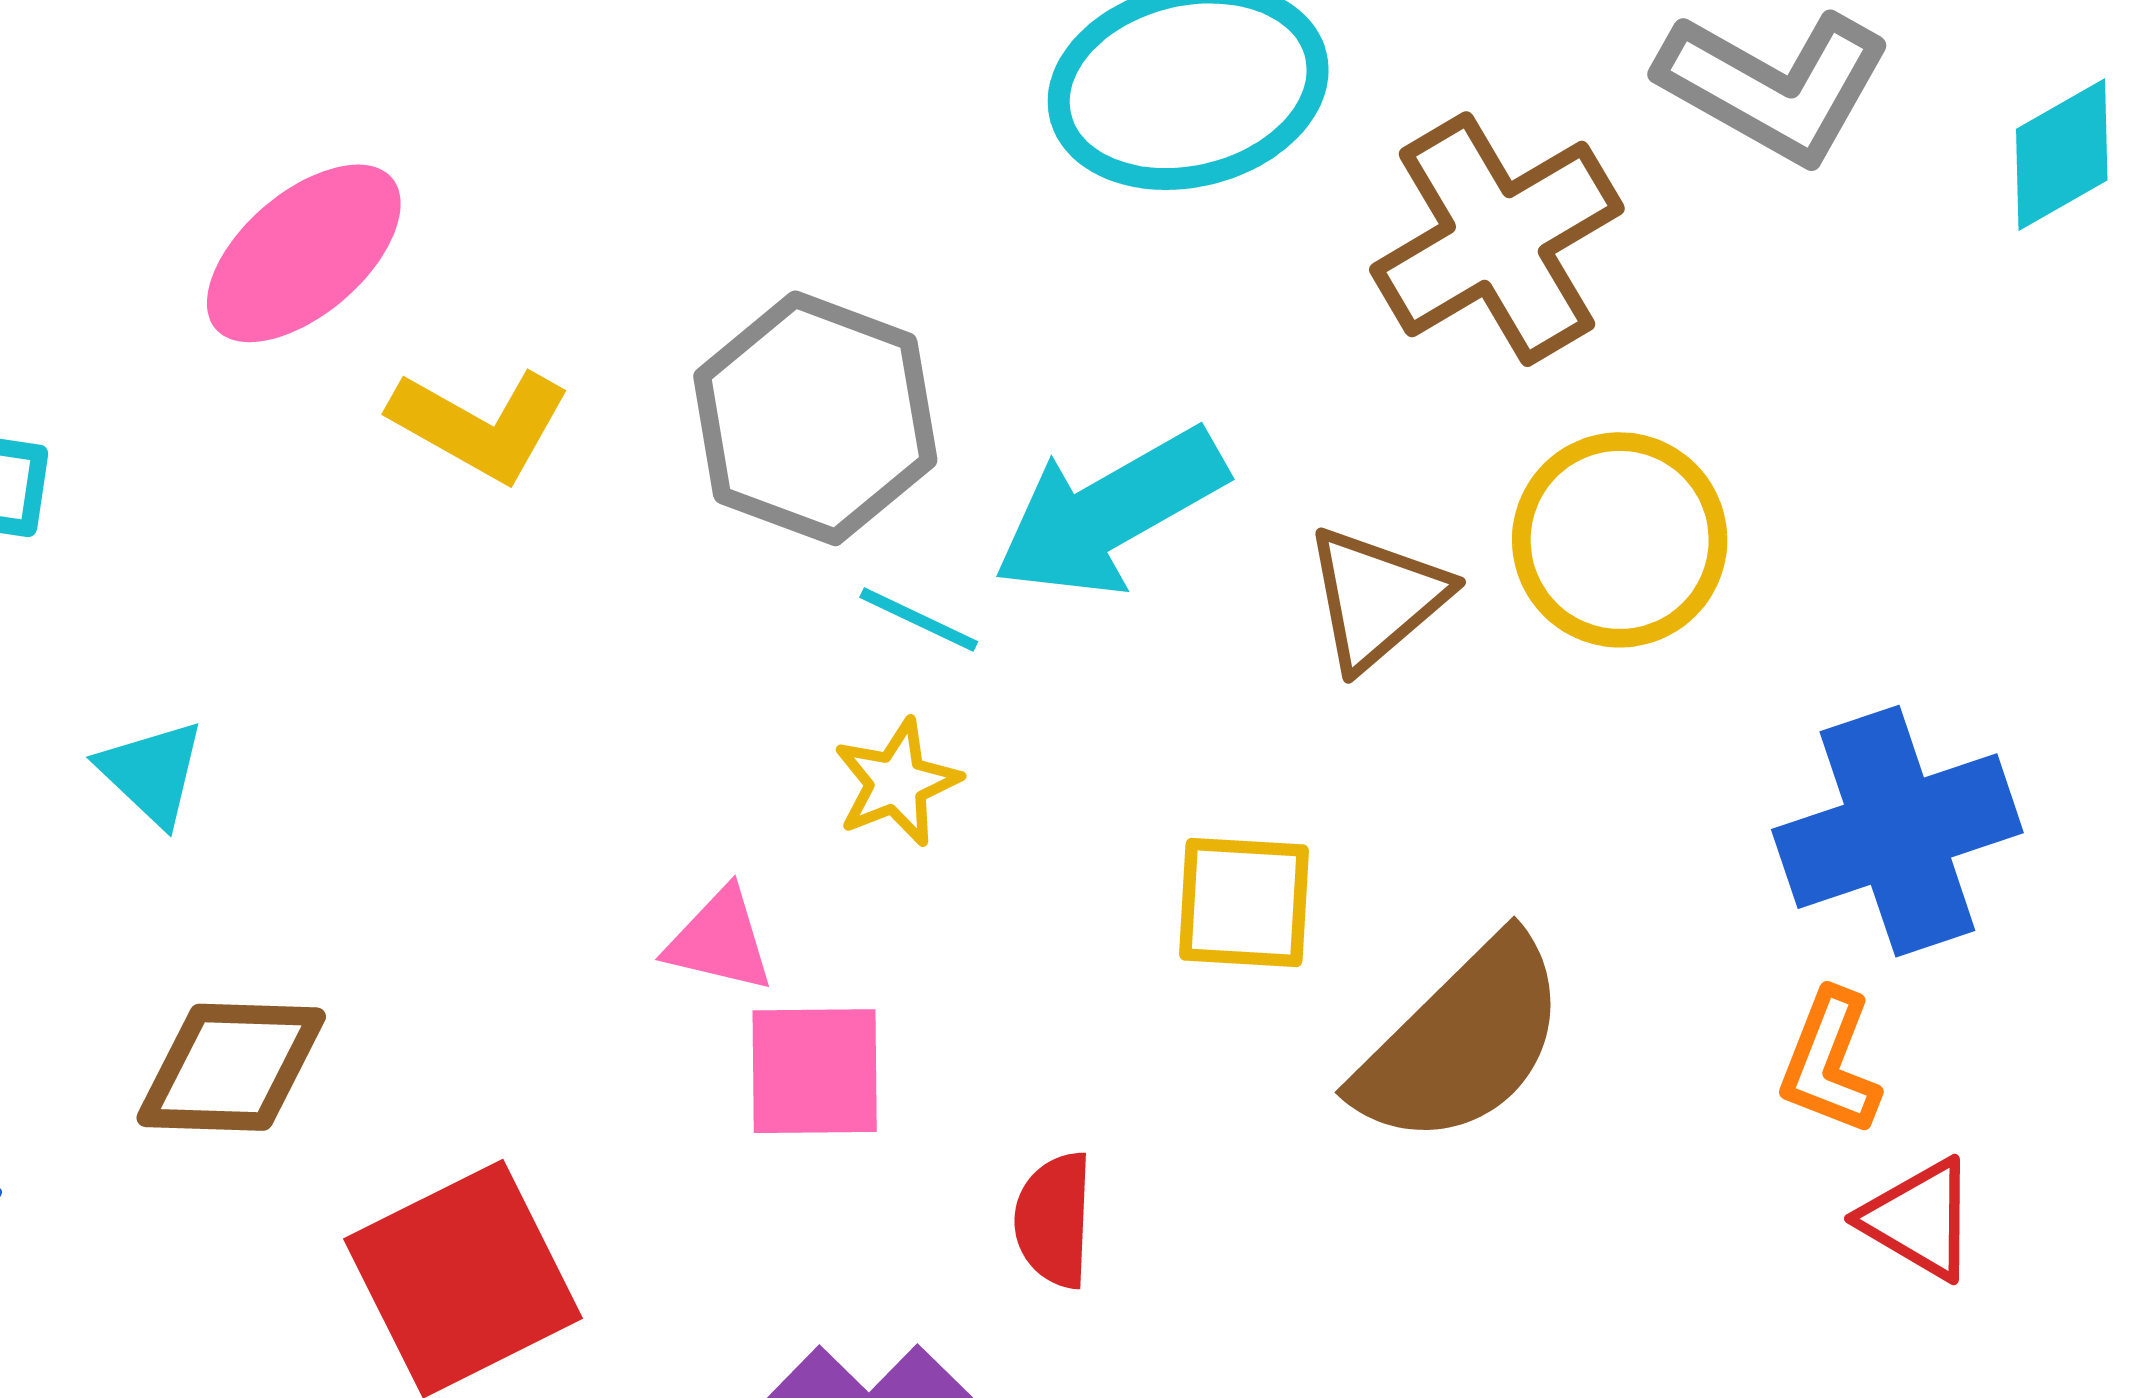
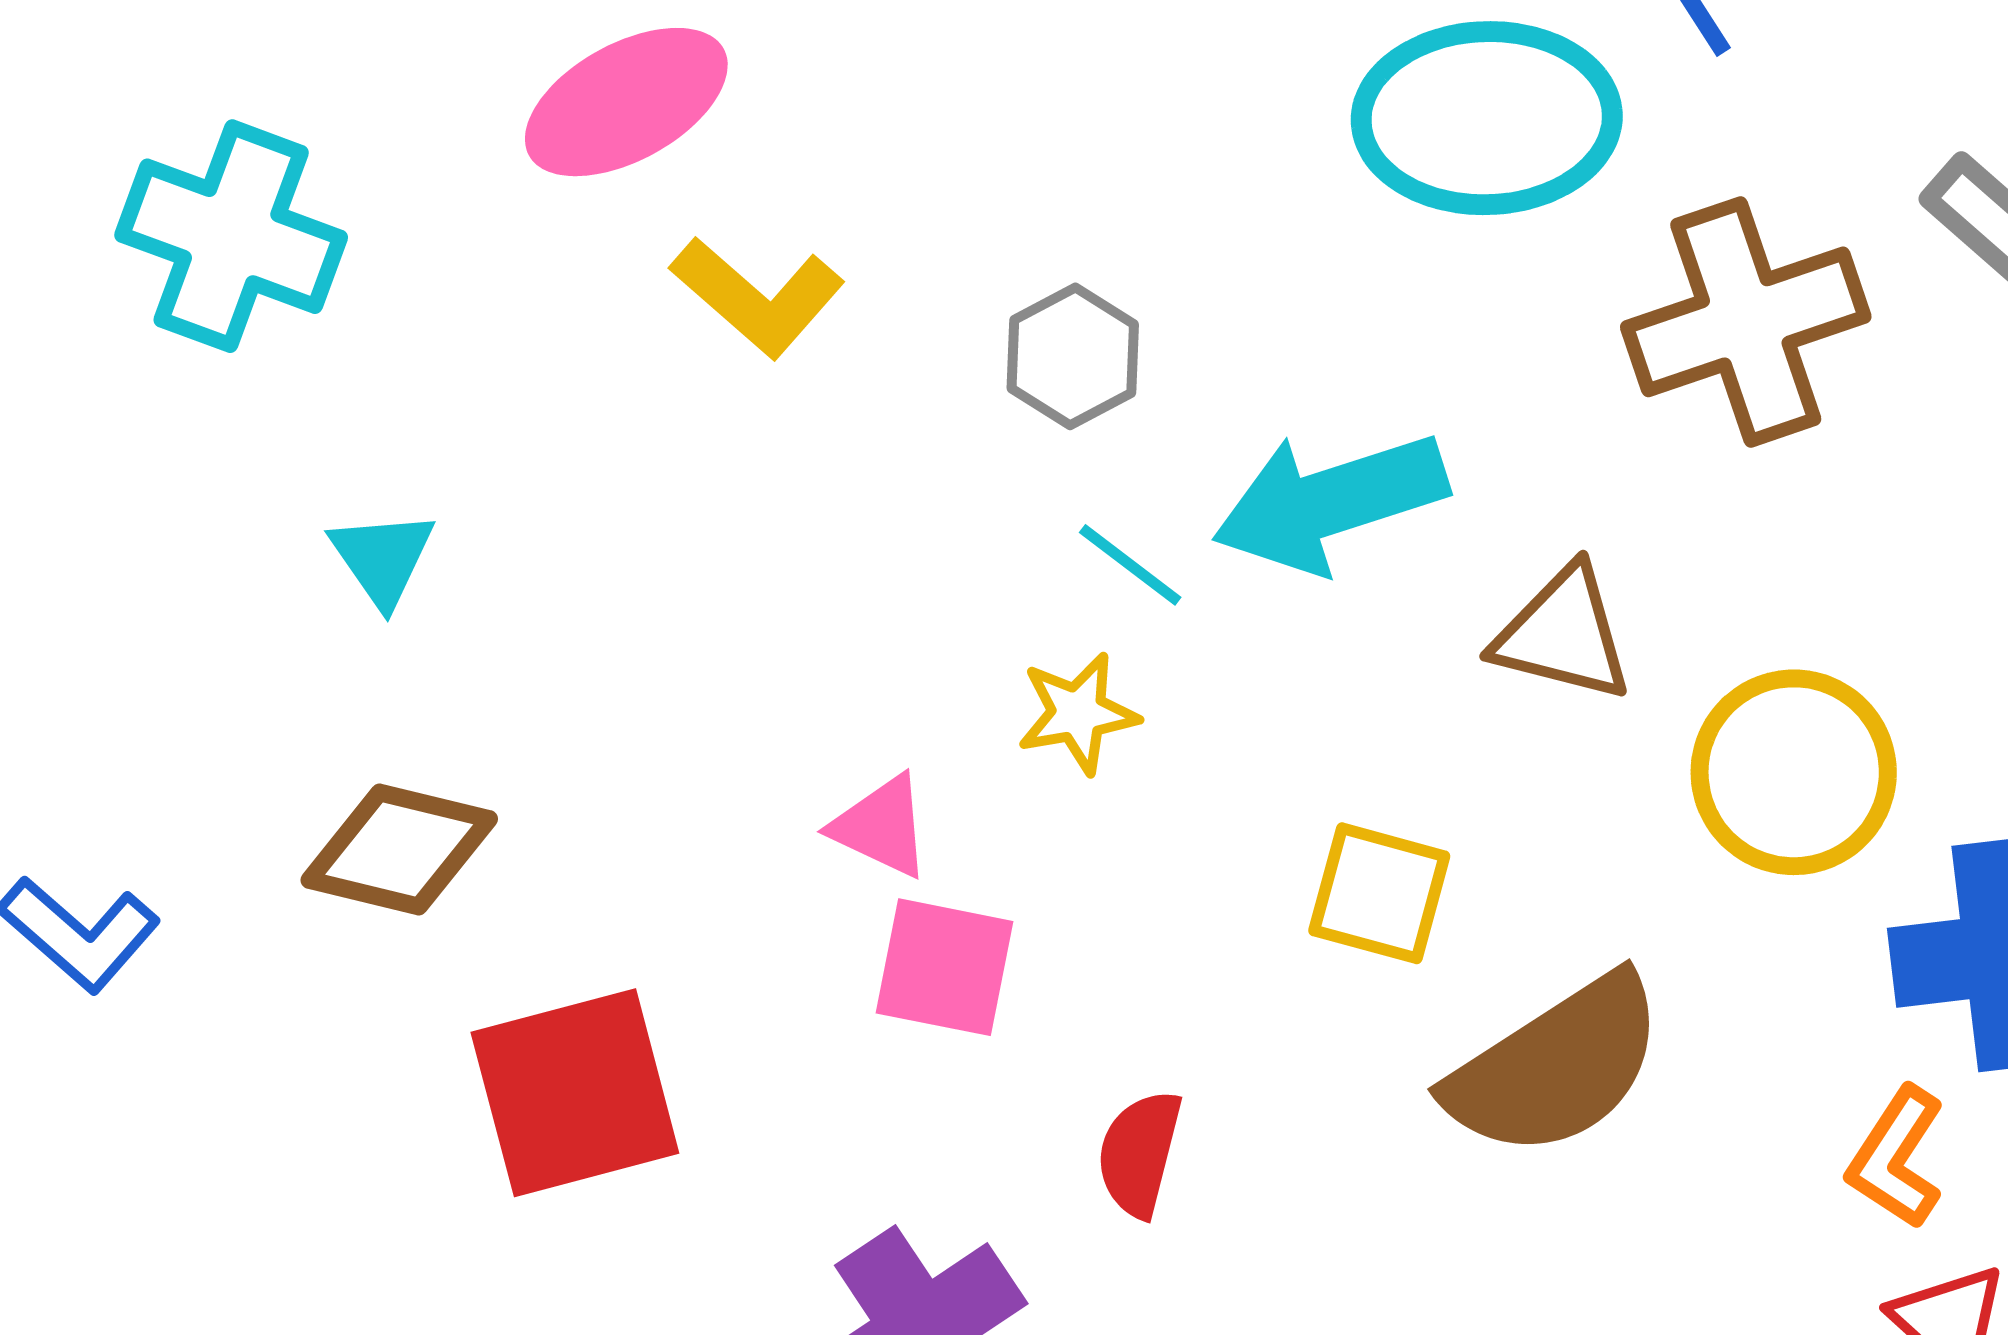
gray hexagon: (815, 418) -> (1073, 356), size x0.6
yellow circle: (1620, 540) -> (1794, 772), moved
brown triangle: (1377, 598) -> (1563, 634), turned 43

